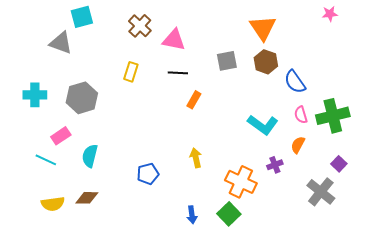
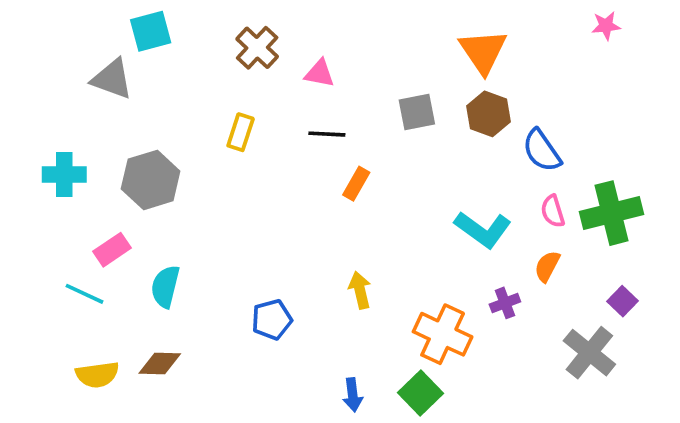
pink triangle: (174, 40) -> (320, 73), size x0.7

